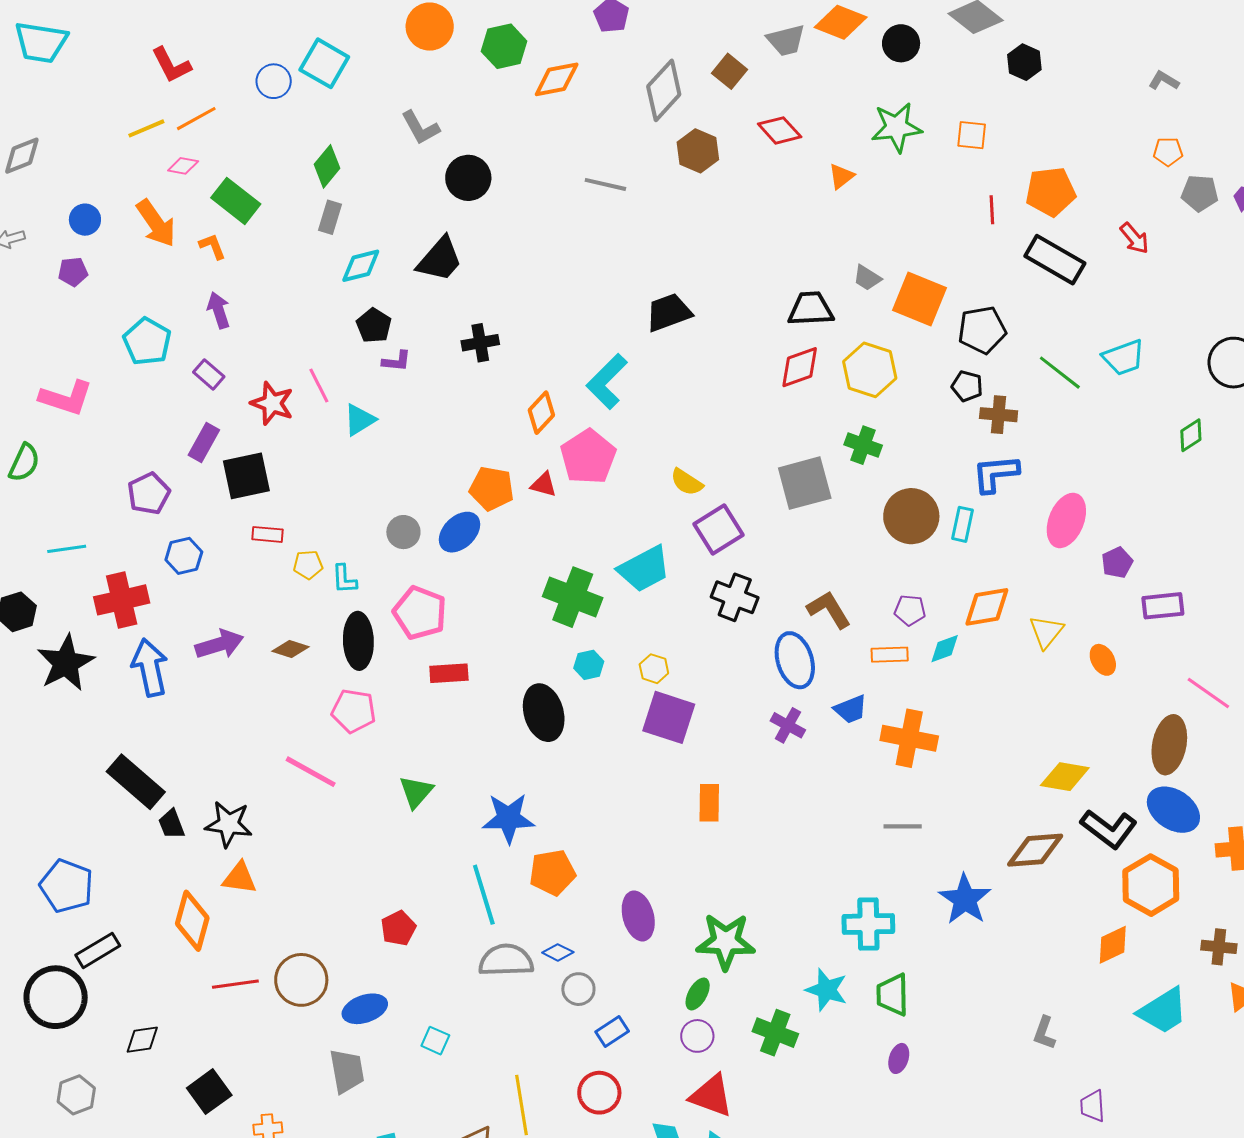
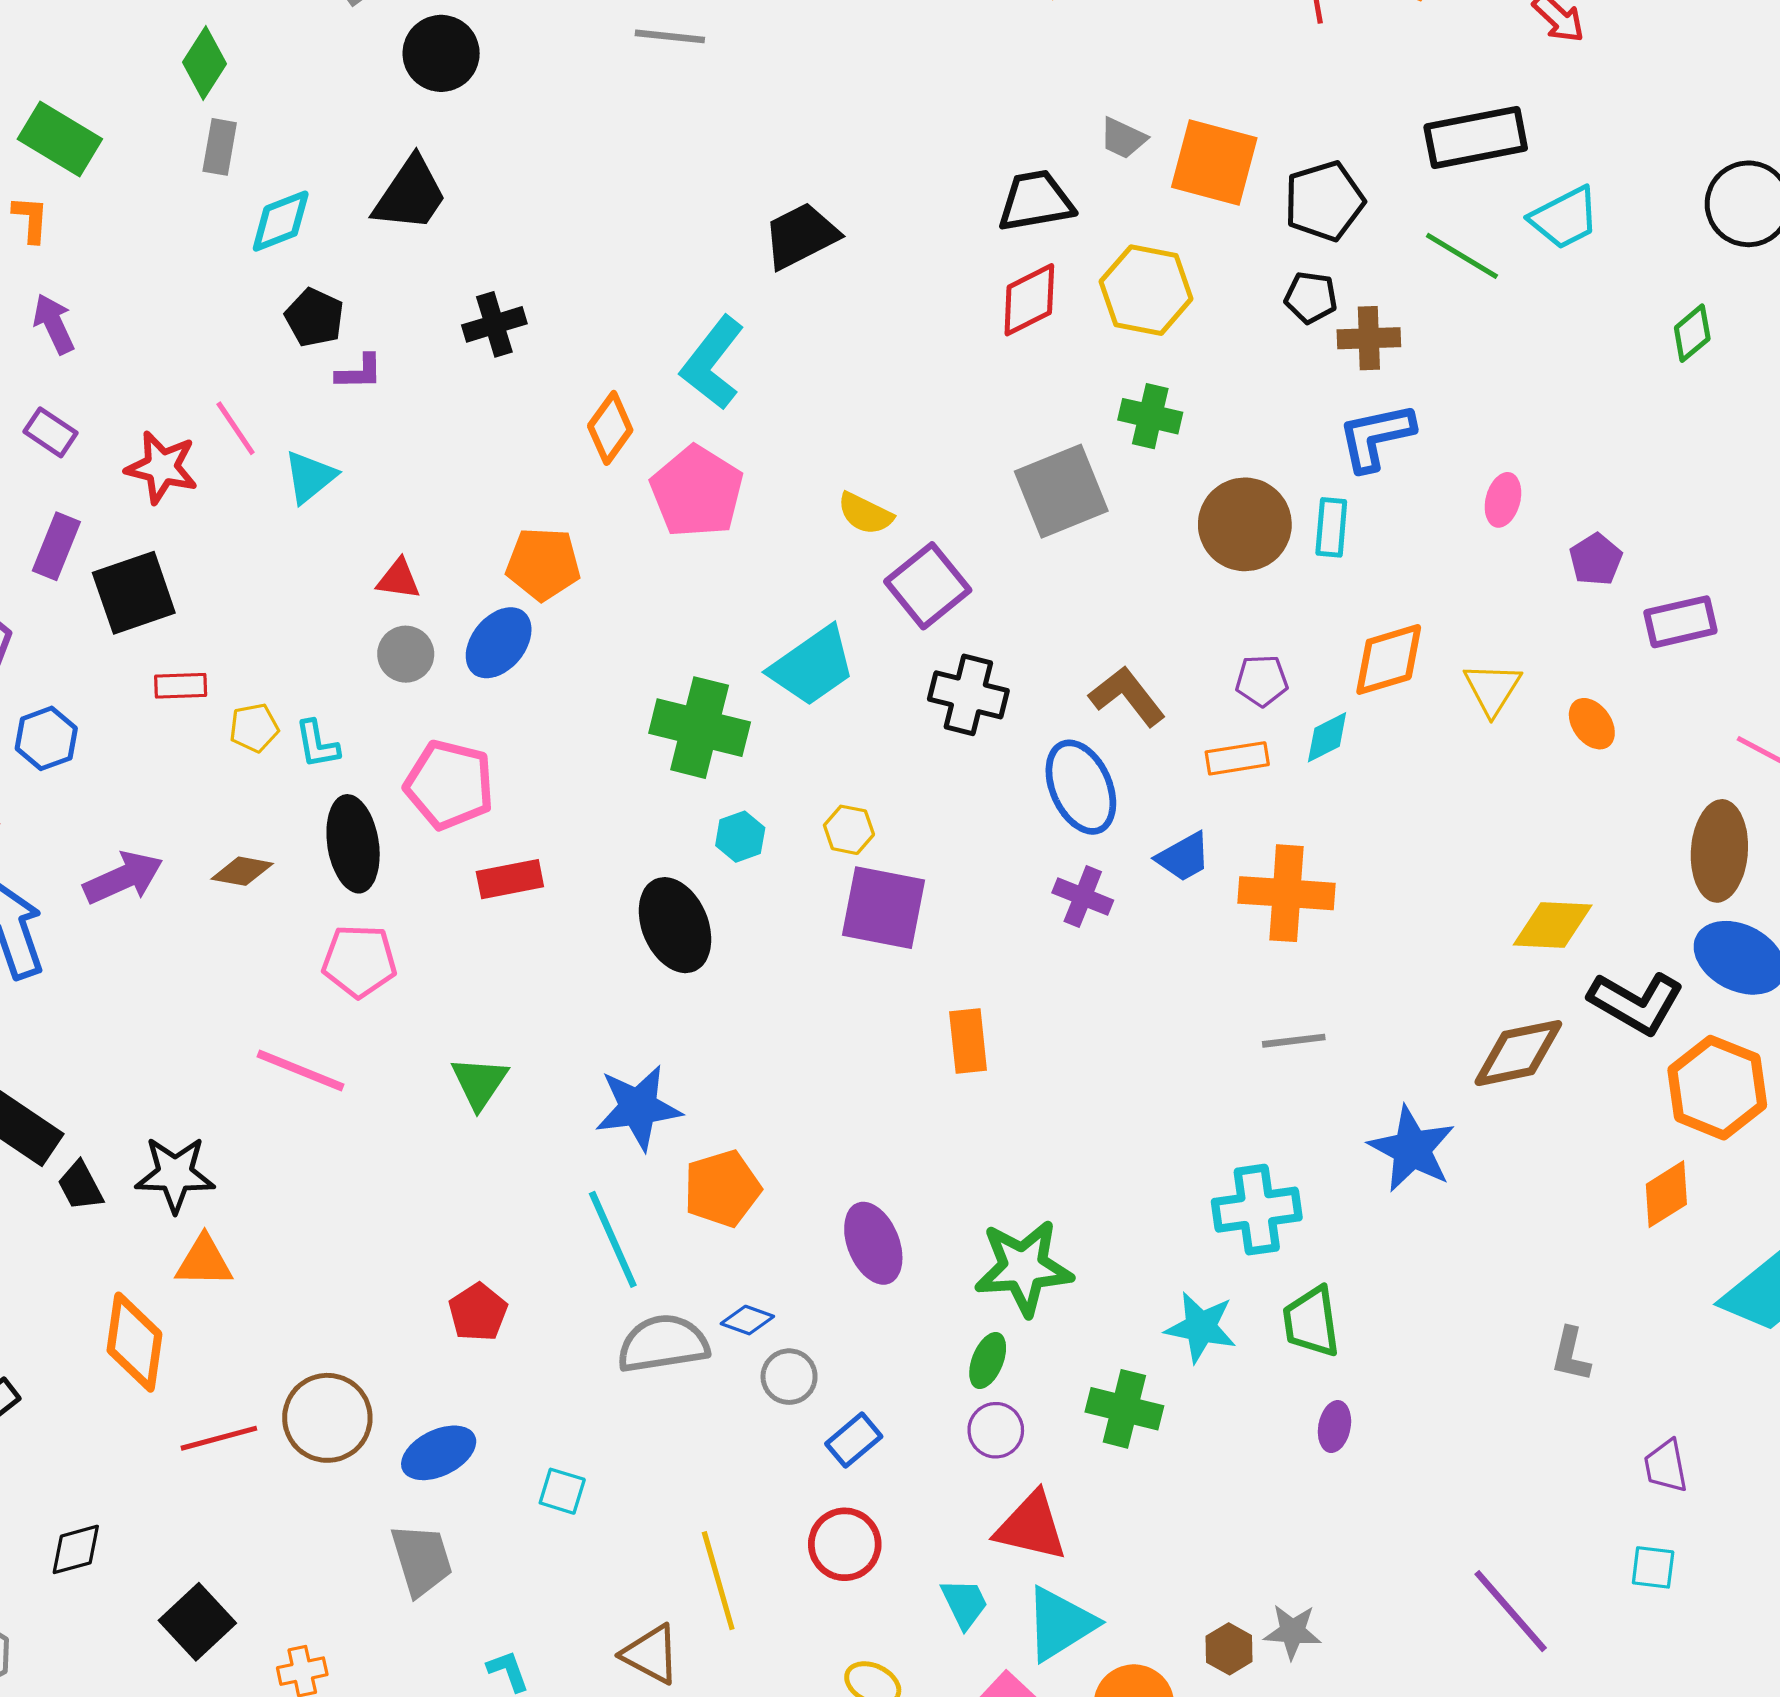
orange L-shape: (212, 246) -> (31, 219), turned 32
black rectangle: (1055, 260) -> (1476, 138), moved, turned -34
red triangle: (544, 485) -> (399, 579), moved
pink ellipse: (1066, 520) -> (1503, 500), size x0.6

